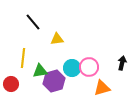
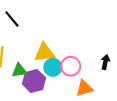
yellow triangle: (57, 39) -> (44, 53), moved, size x1.5

